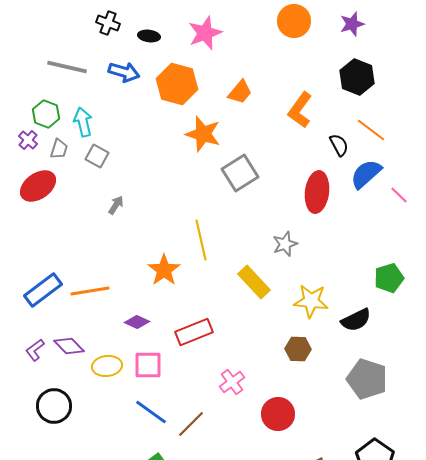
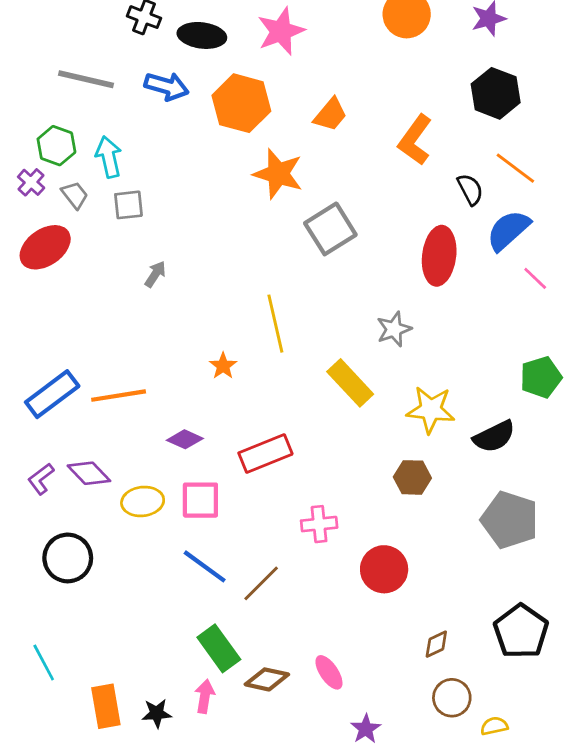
black ellipse: (149, 36) -> (202, 35), size x1.5
gray trapezoid: (59, 149) -> (75, 195), turned -55
gray square: (97, 156) -> (128, 205), turned -35
pink line: (399, 195) -> (535, 278), moved
orange star: (164, 270) -> (223, 366), size x0.6
pink cross: (232, 382) -> (319, 524), turned 30

